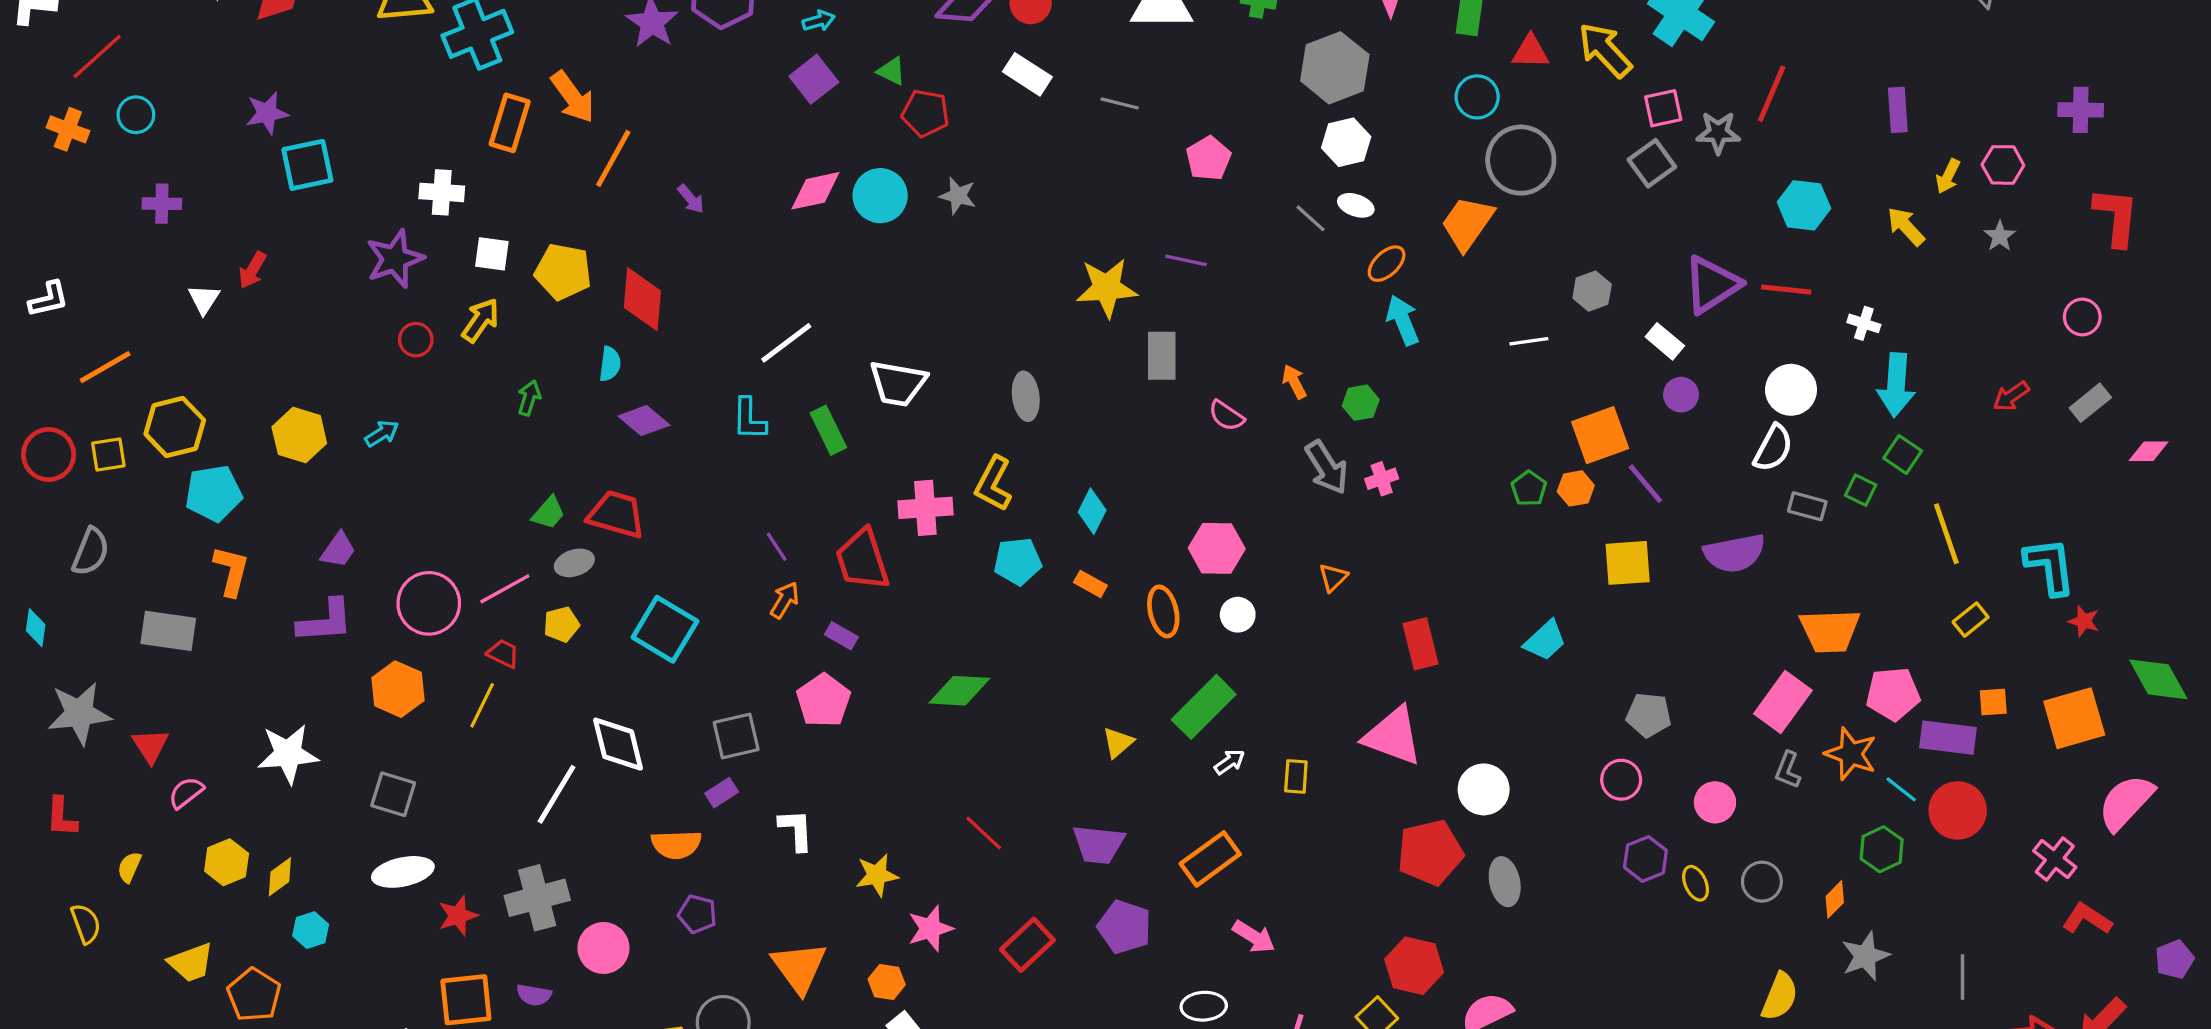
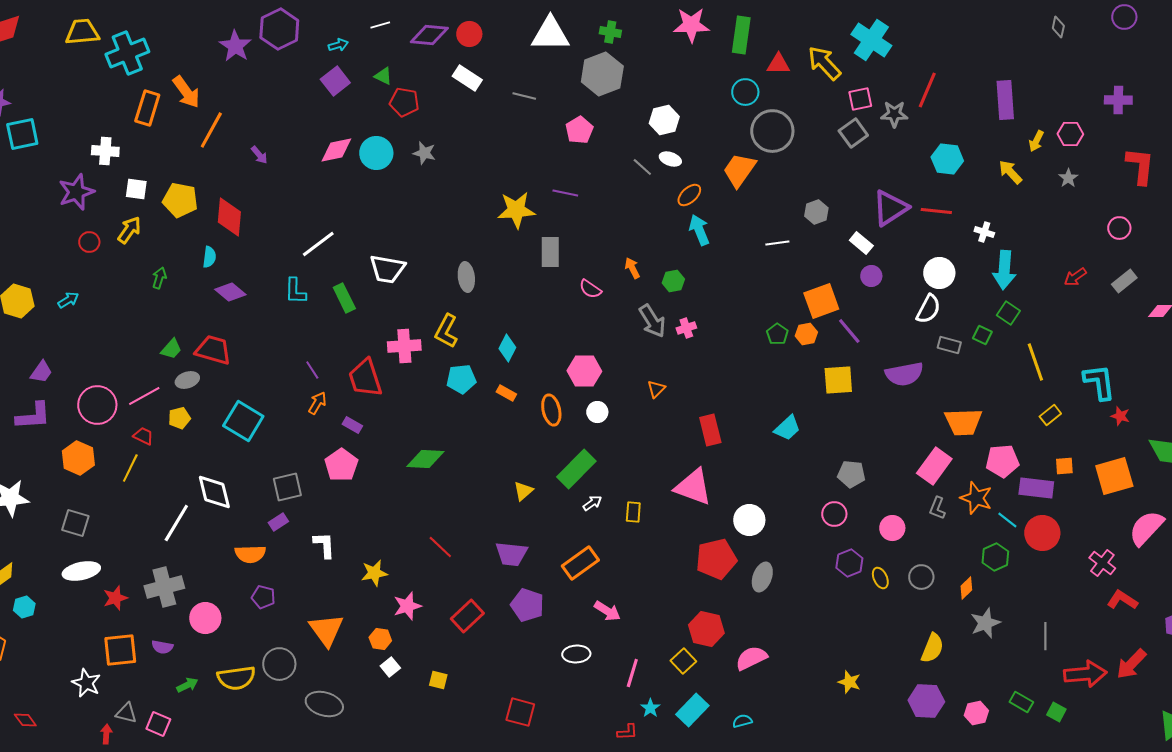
gray hexagon: (1335, 68) -> (602, 74), moved
purple rectangle: (1898, 110) -> (1005, 100), size x1.4
gray ellipse: (1505, 882) -> (762, 577), turned 32

